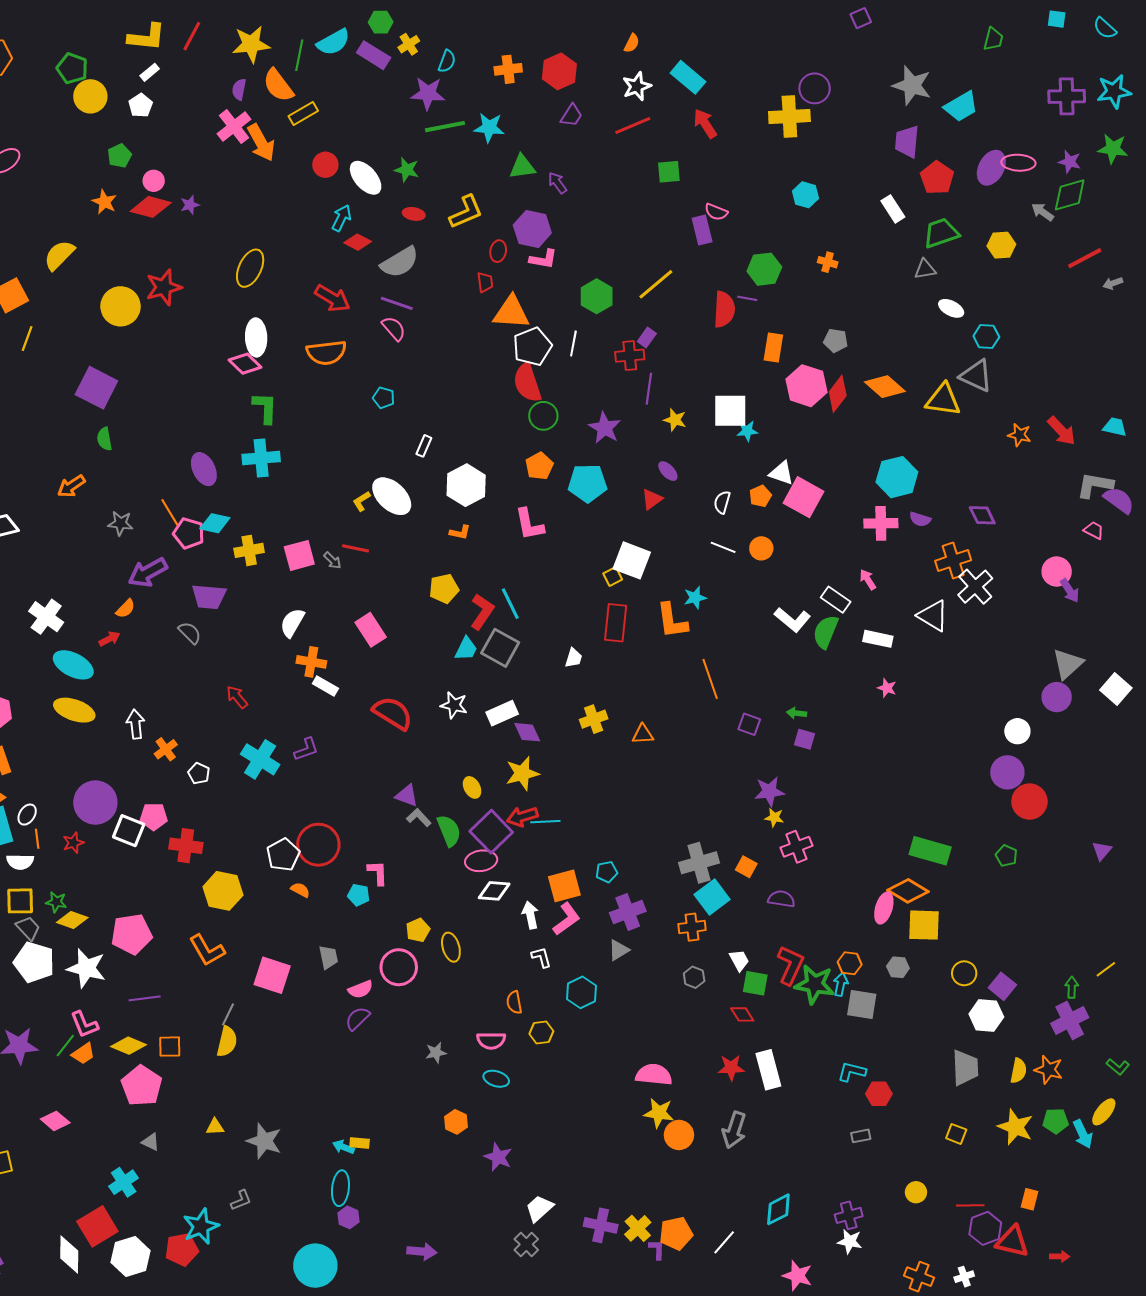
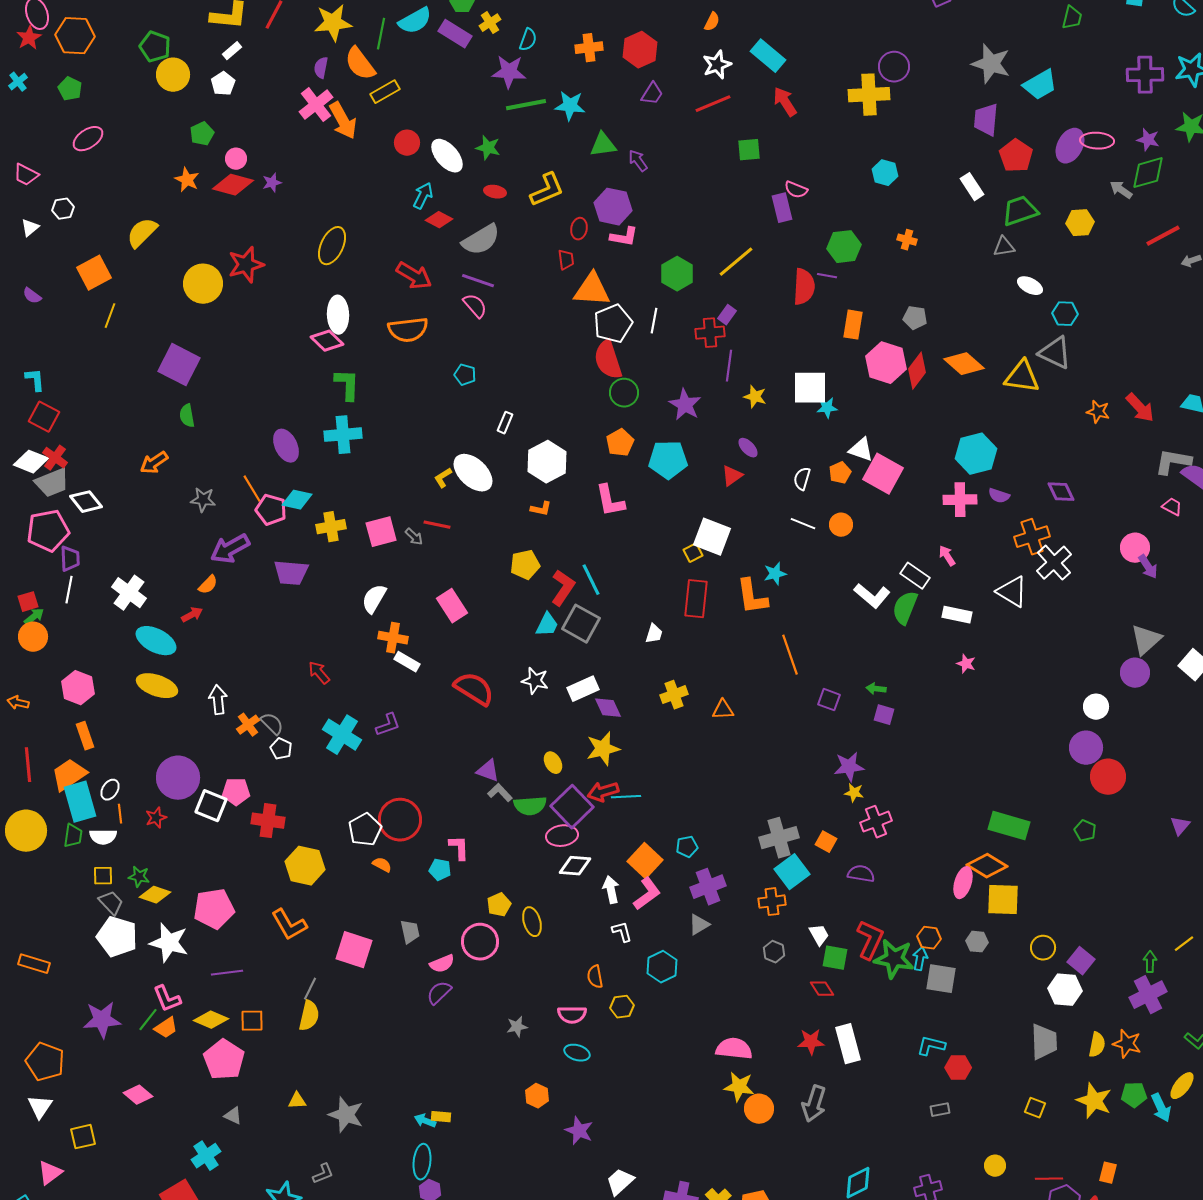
gray semicircle: (190, 633) -> (272, 724), moved
green semicircle: (449, 831) -> (530, 806), turned 108
orange square: (564, 886) -> (645, 861), turned -32
yellow square: (20, 901) -> (103, 876), size x0.7

